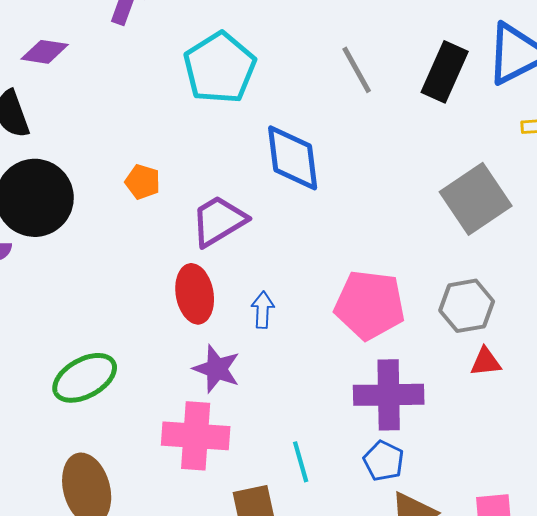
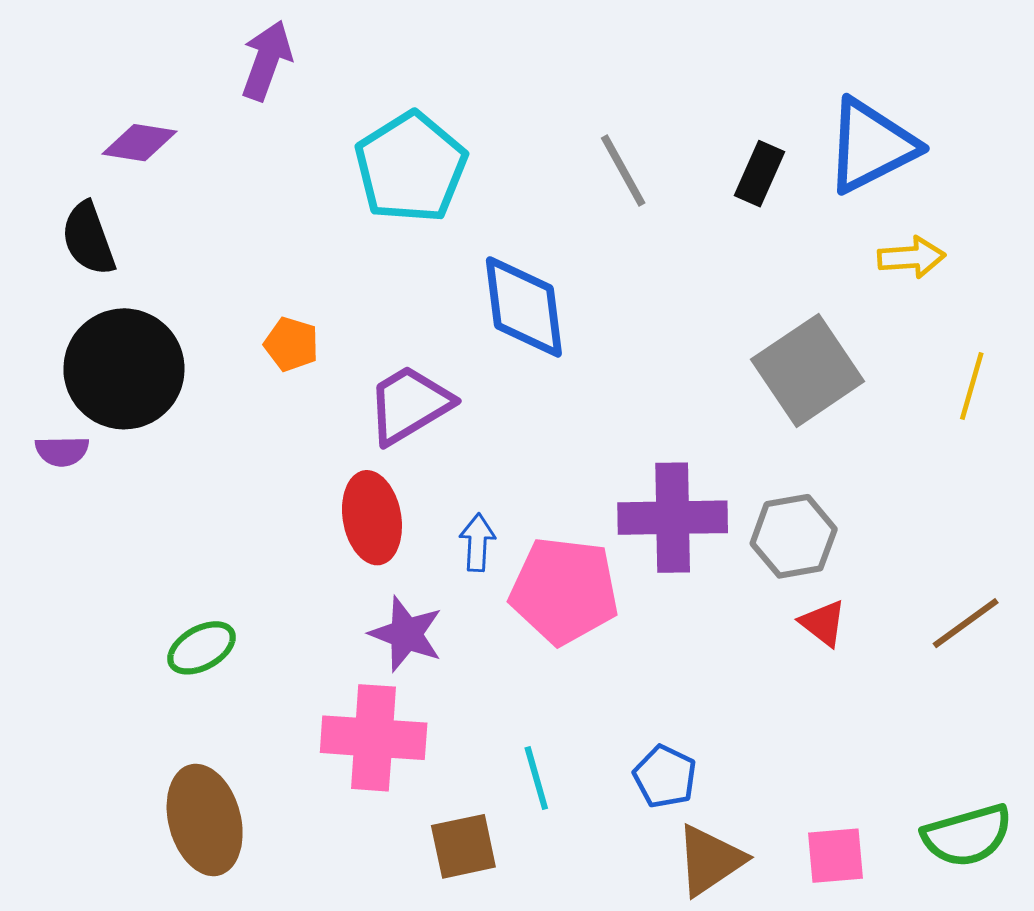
black rectangle: (445, 72) -> (759, 174), size x0.7
pink pentagon: (370, 305) -> (564, 591), moved
red triangle: (486, 362) -> (823, 623), turned 44
green ellipse: (85, 378) -> (201, 648), size x0.7
purple cross: (389, 395) -> (673, 518), moved

